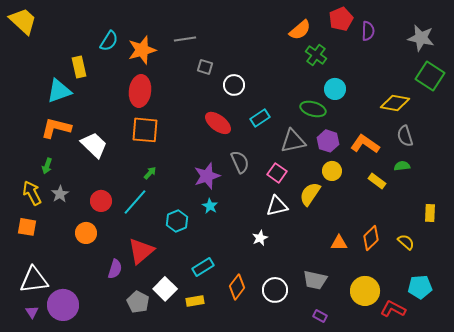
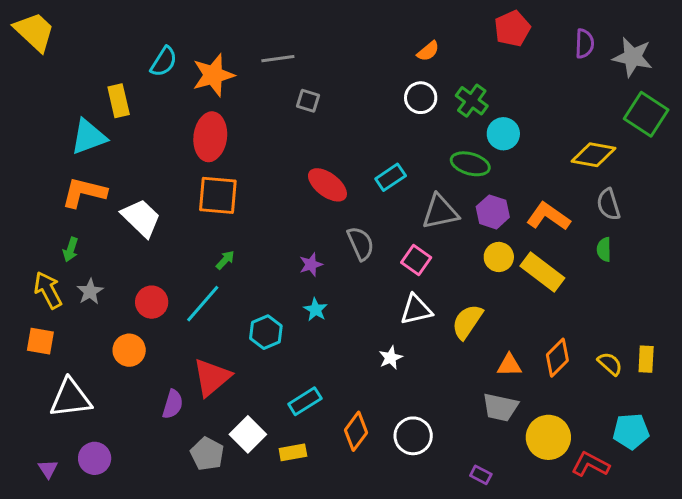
orange semicircle: (300, 30) -> (428, 51), moved, size x0.7
purple semicircle: (368, 31) -> (584, 44), moved
green cross: (316, 55) -> (472, 101), moved
white circle: (234, 85) -> (421, 98), moved
green semicircle: (402, 166) -> (604, 249), turned -84
purple star: (207, 176) -> (311, 264), size x0.6
yellow rectangle: (377, 181) -> (542, 272), moved, size x1.6
yellow semicircle: (310, 194) -> (467, 322), moved
yellow rectangle: (430, 213) -> (646, 359), moved
white triangle: (34, 280) -> (70, 398), moved
gray trapezoid: (315, 280) -> (500, 407), moved
purple circle: (63, 305) -> (95, 458), size x0.7

